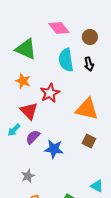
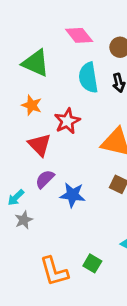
cyan arrow: (14, 130) -> (16, 198), moved
gray star: (28, 176) -> (24, 220), moved

